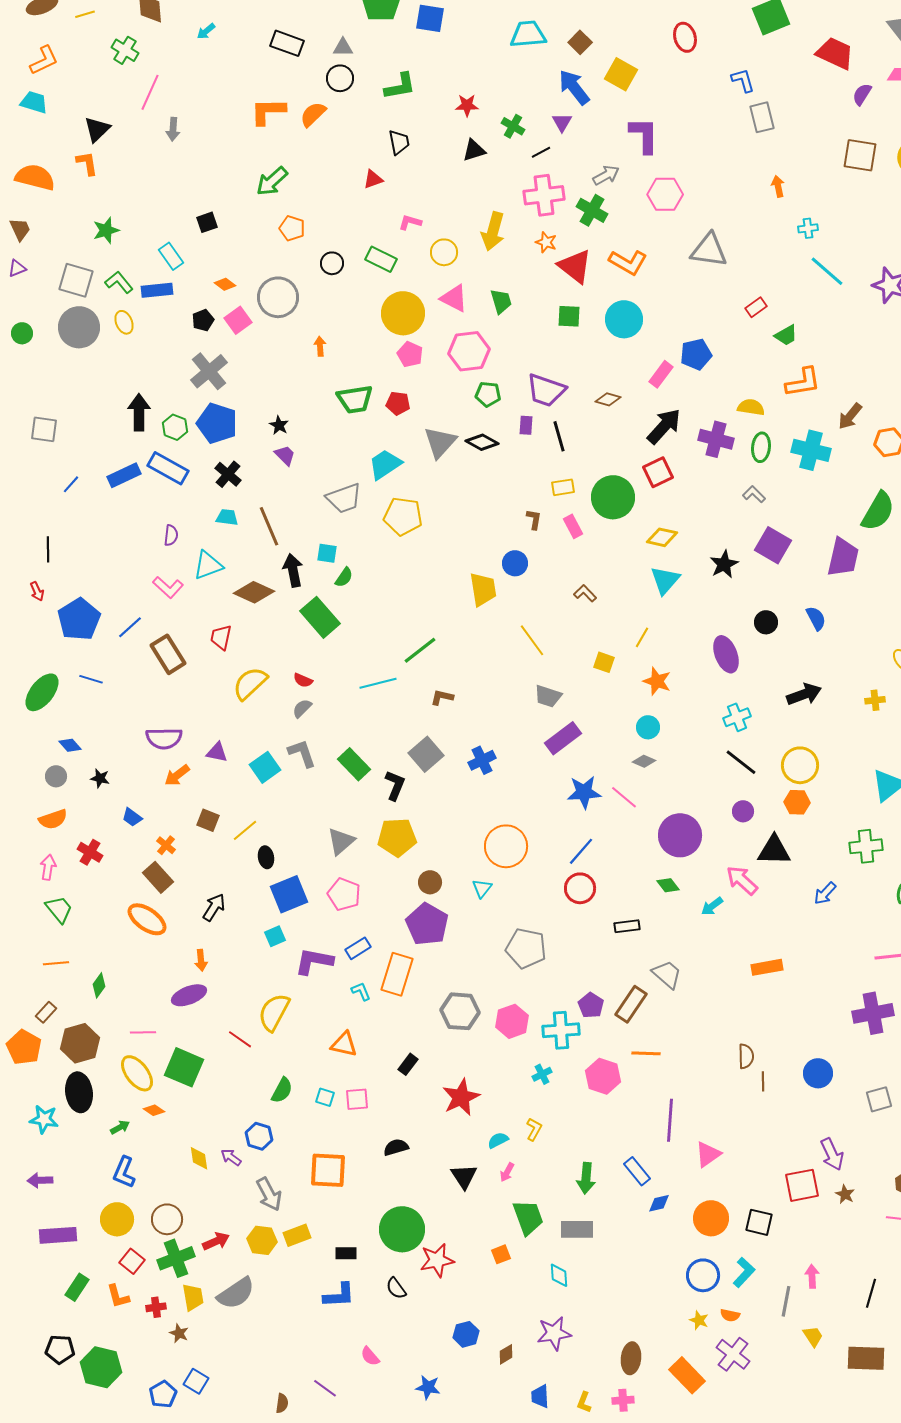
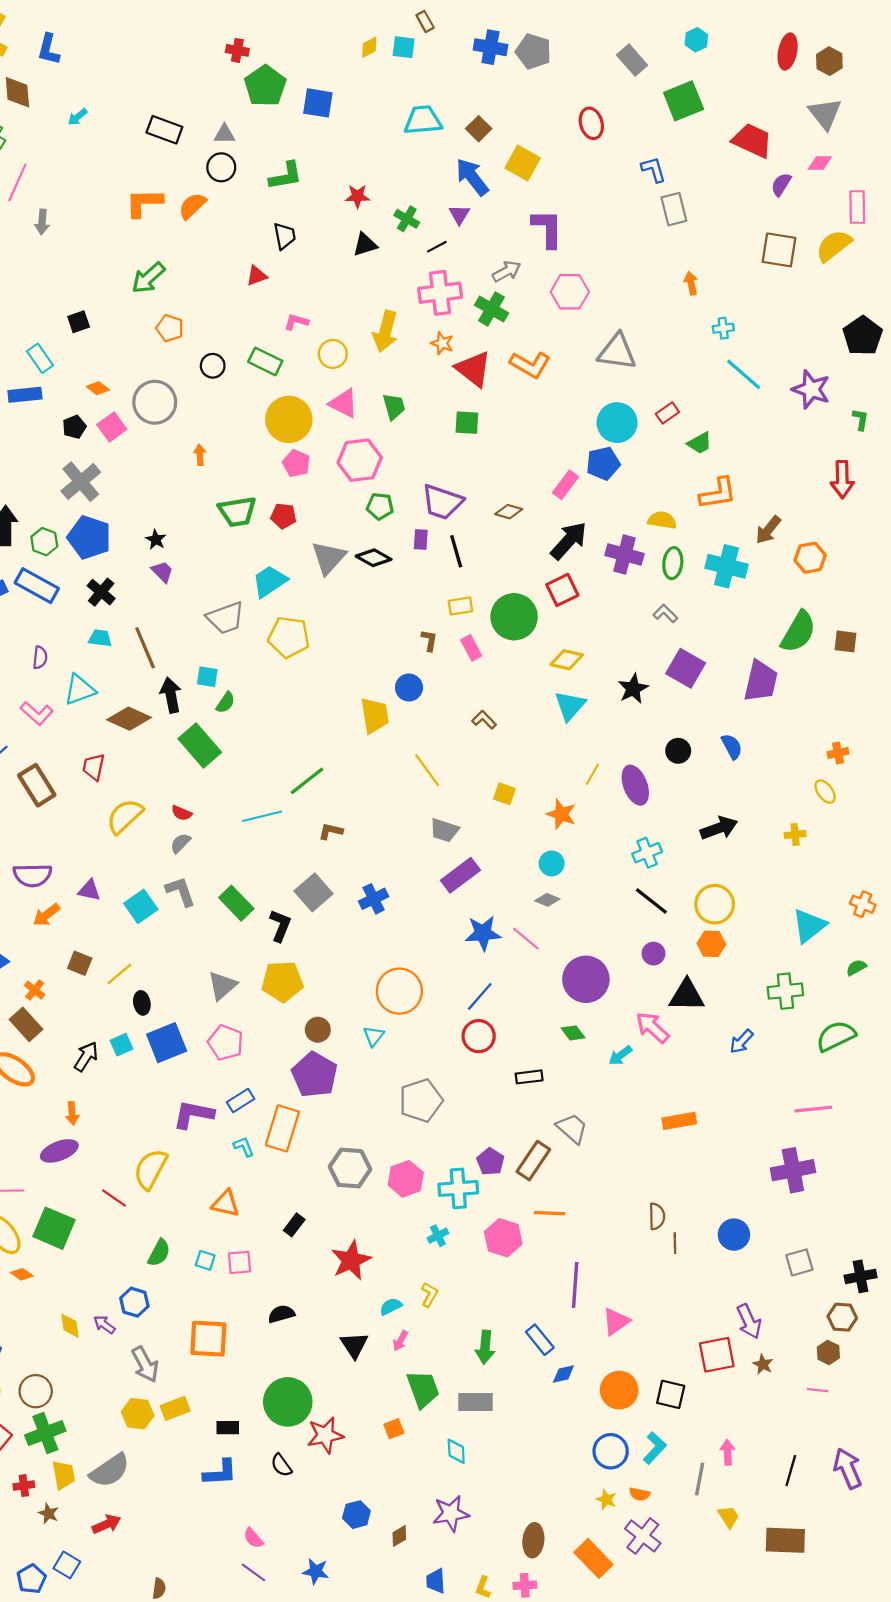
cyan circle: (624, 319) -> (617, 423), moved
yellow line: (642, 637) -> (592, 774), moved
cyan square: (275, 936) -> (121, 1045), moved
gray pentagon: (526, 948) -> (421, 1100), turned -30
red arrow: (216, 1241) -> (106, 1524), moved
purple line: (325, 1388) -> (253, 1572), moved

